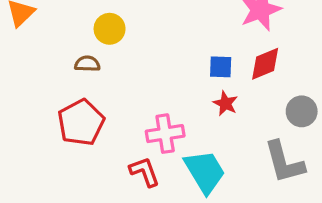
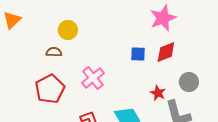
red star: (225, 103) -> (158, 93), moved
pink cross: (165, 134) -> (93, 78), moved, turned -30

